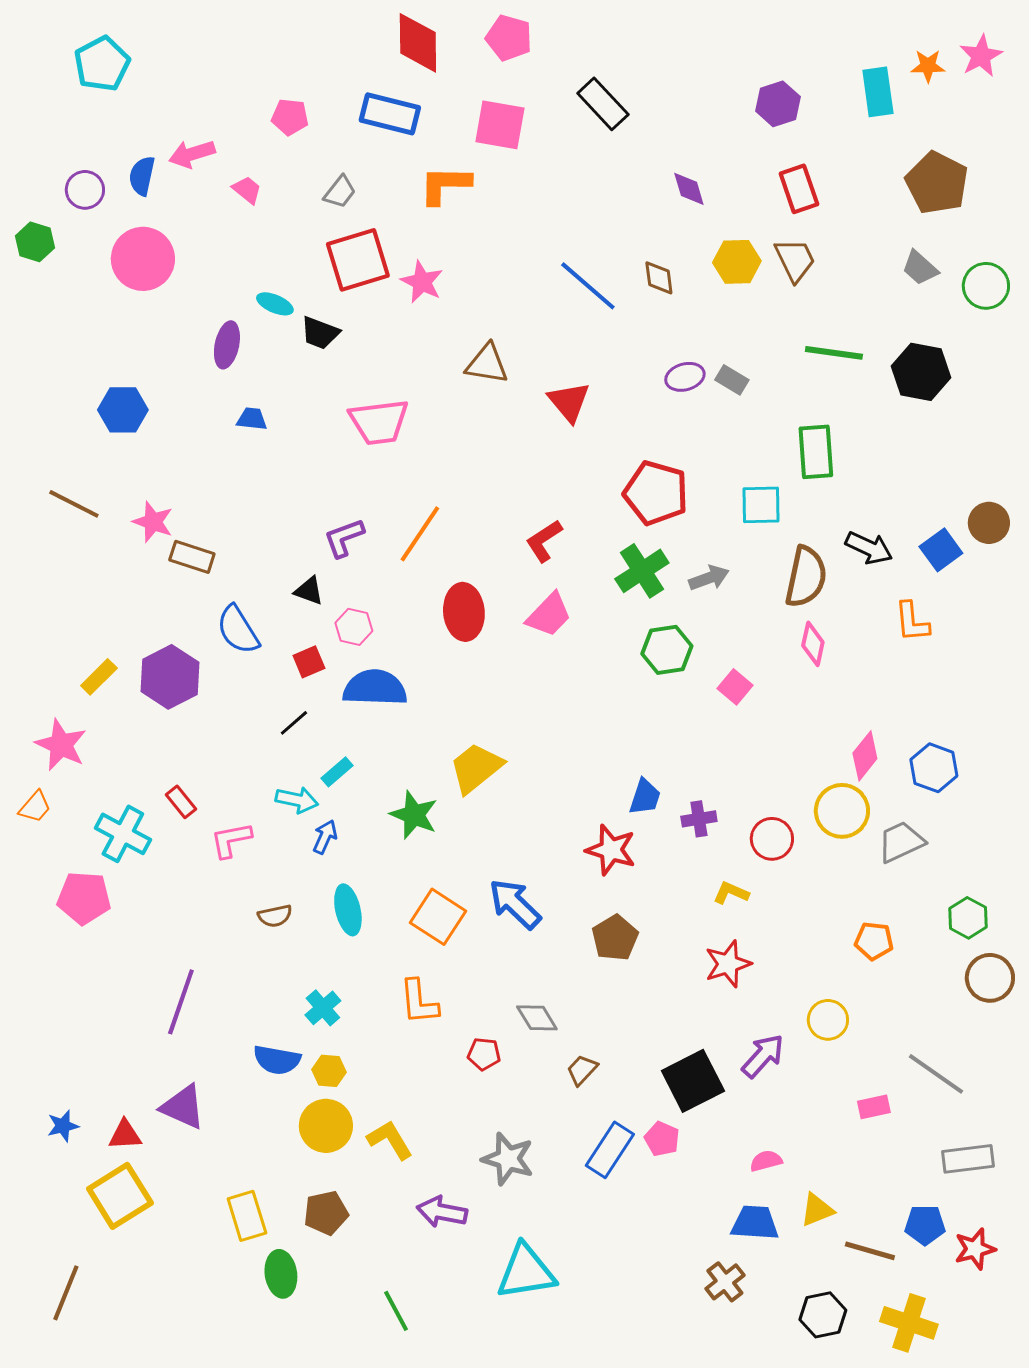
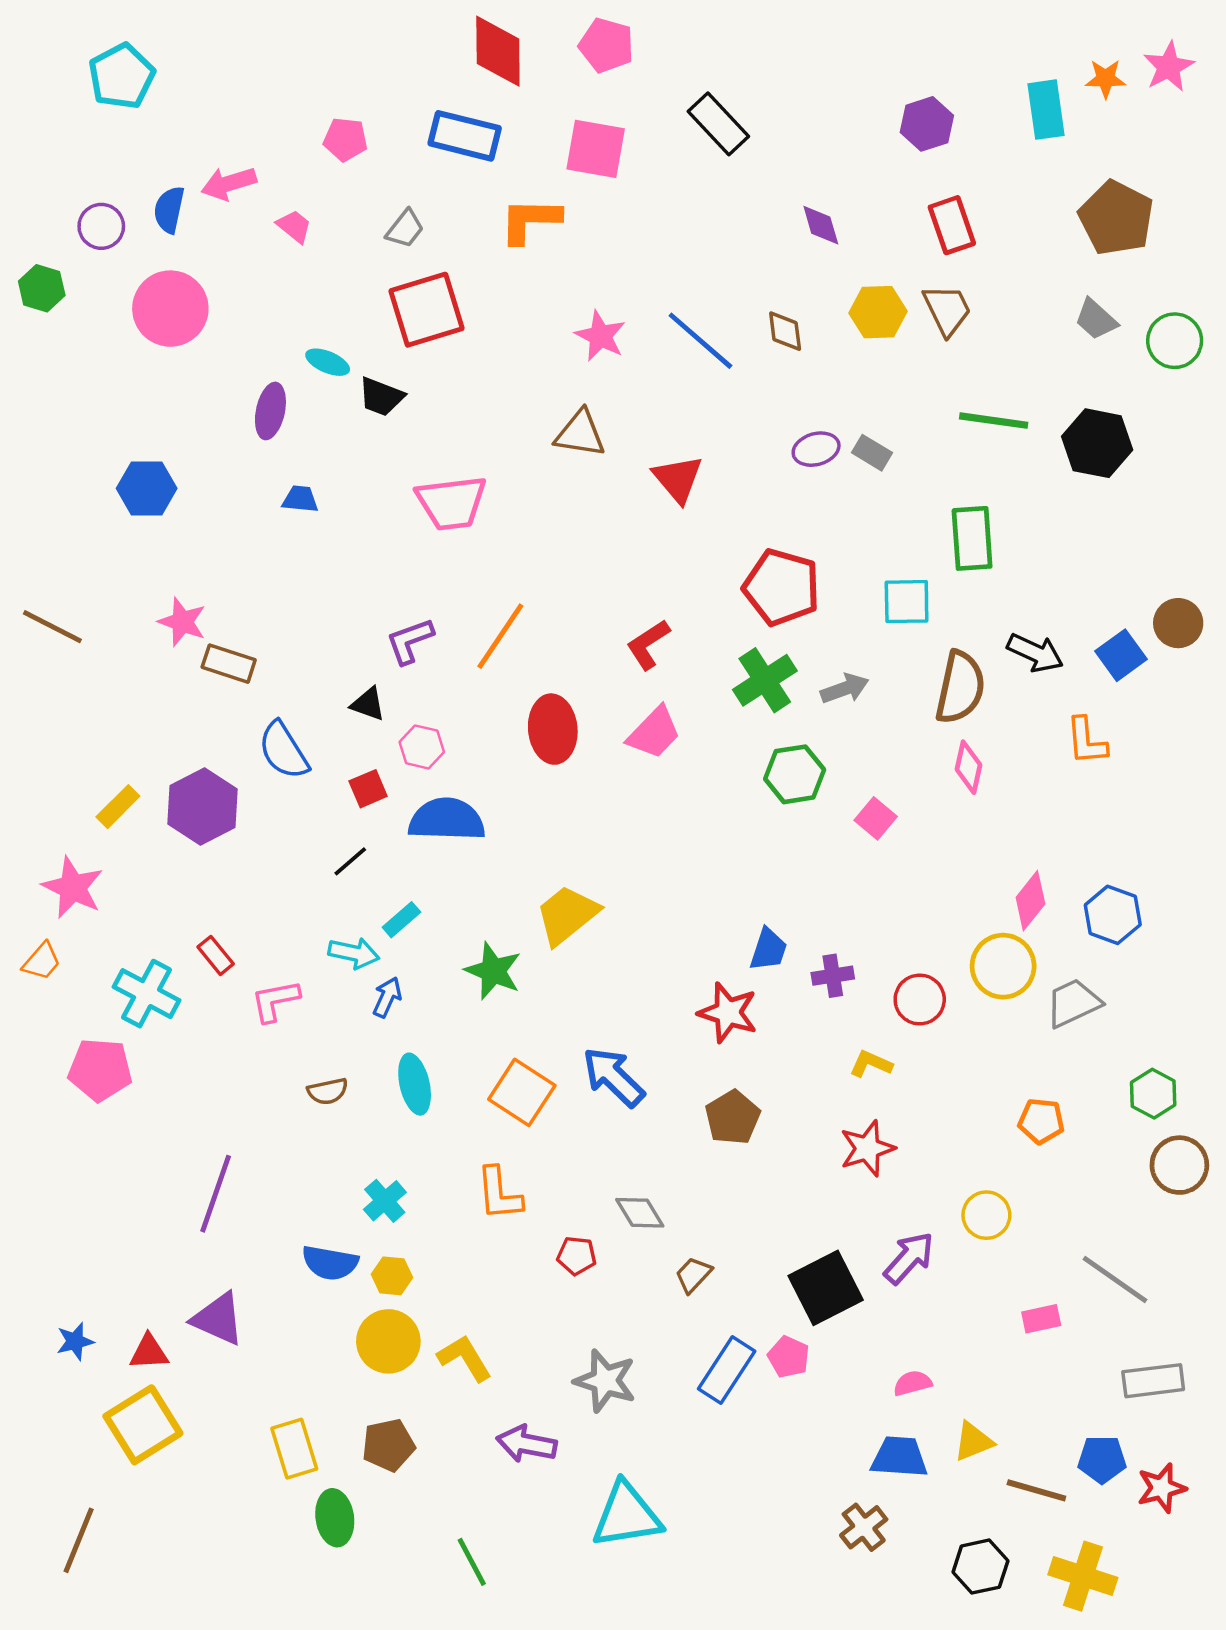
pink star: (422, 282) -> (600, 336), moved
brown line: (74, 504) -> (52, 627), moved

